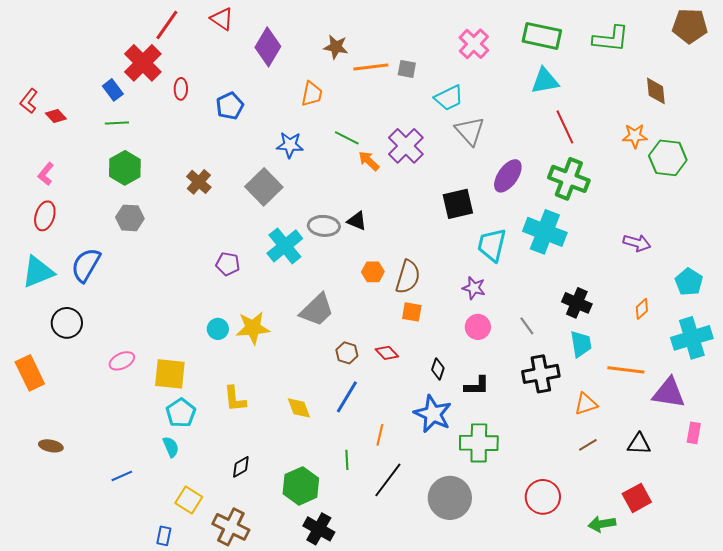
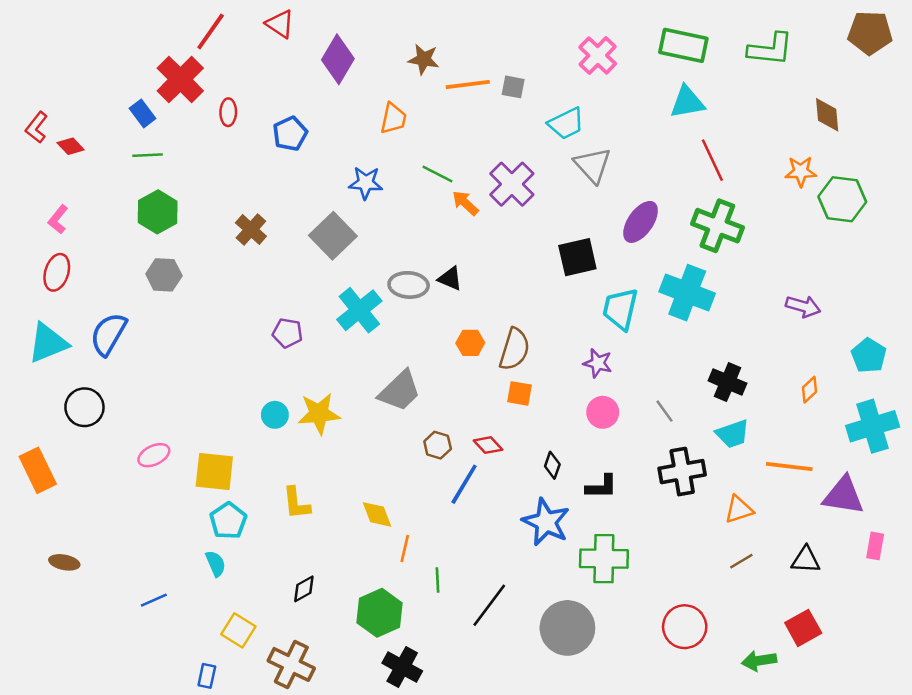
cyan trapezoid: (581, 344) -> (733, 434), turned 80
blue line: (347, 397) -> (464, 484), moved
orange line: (380, 435) -> (405, 548), moved

